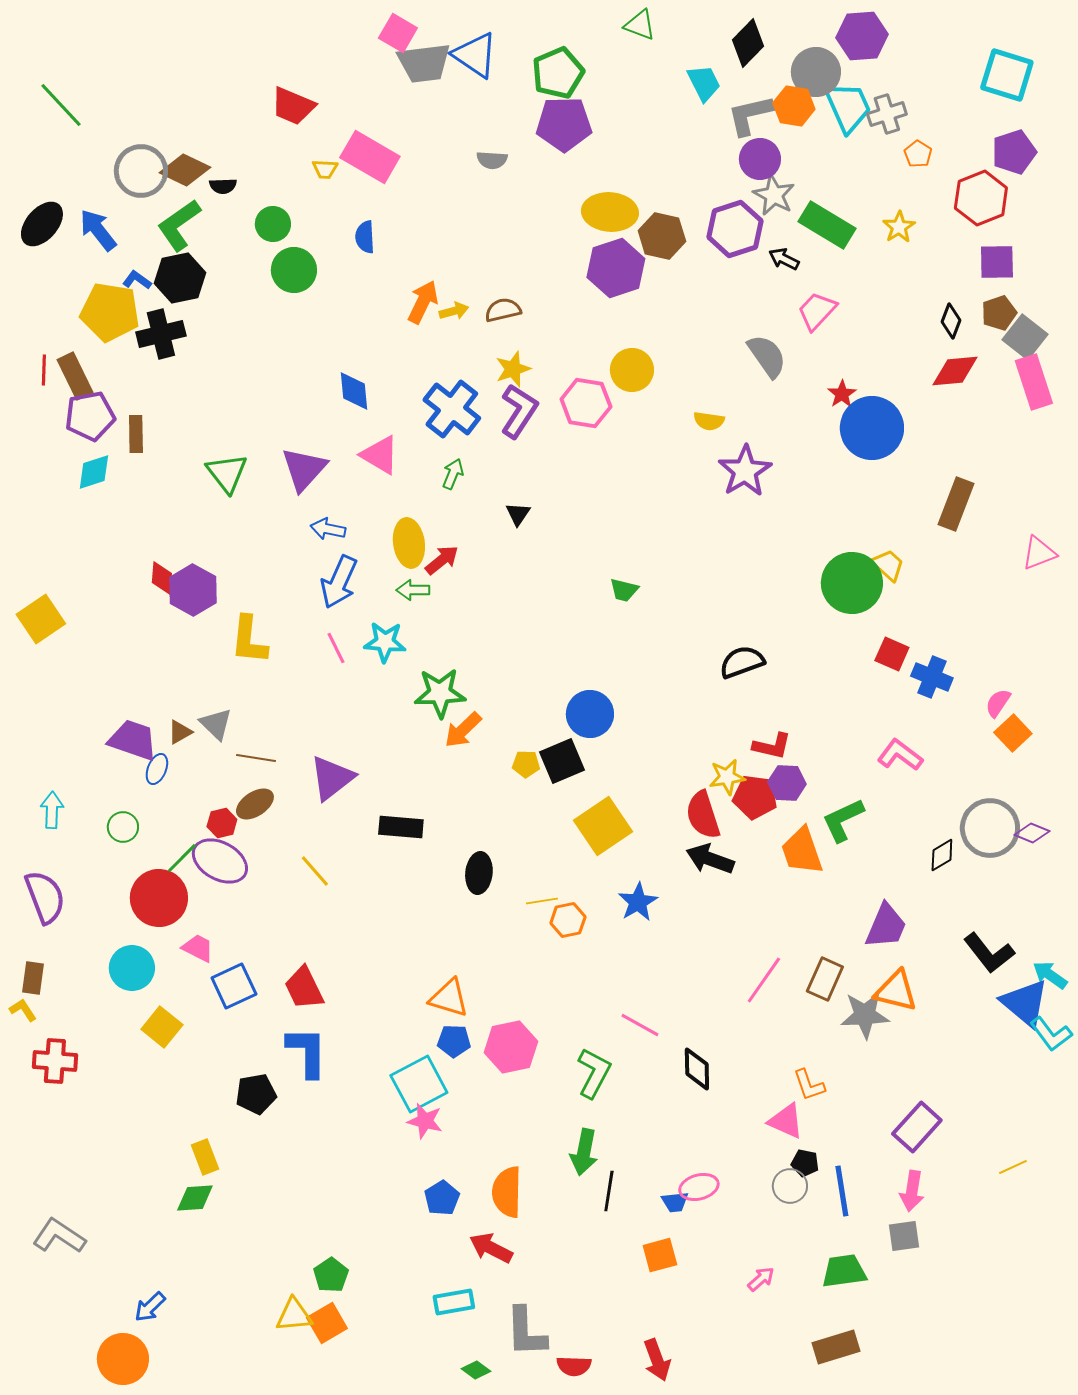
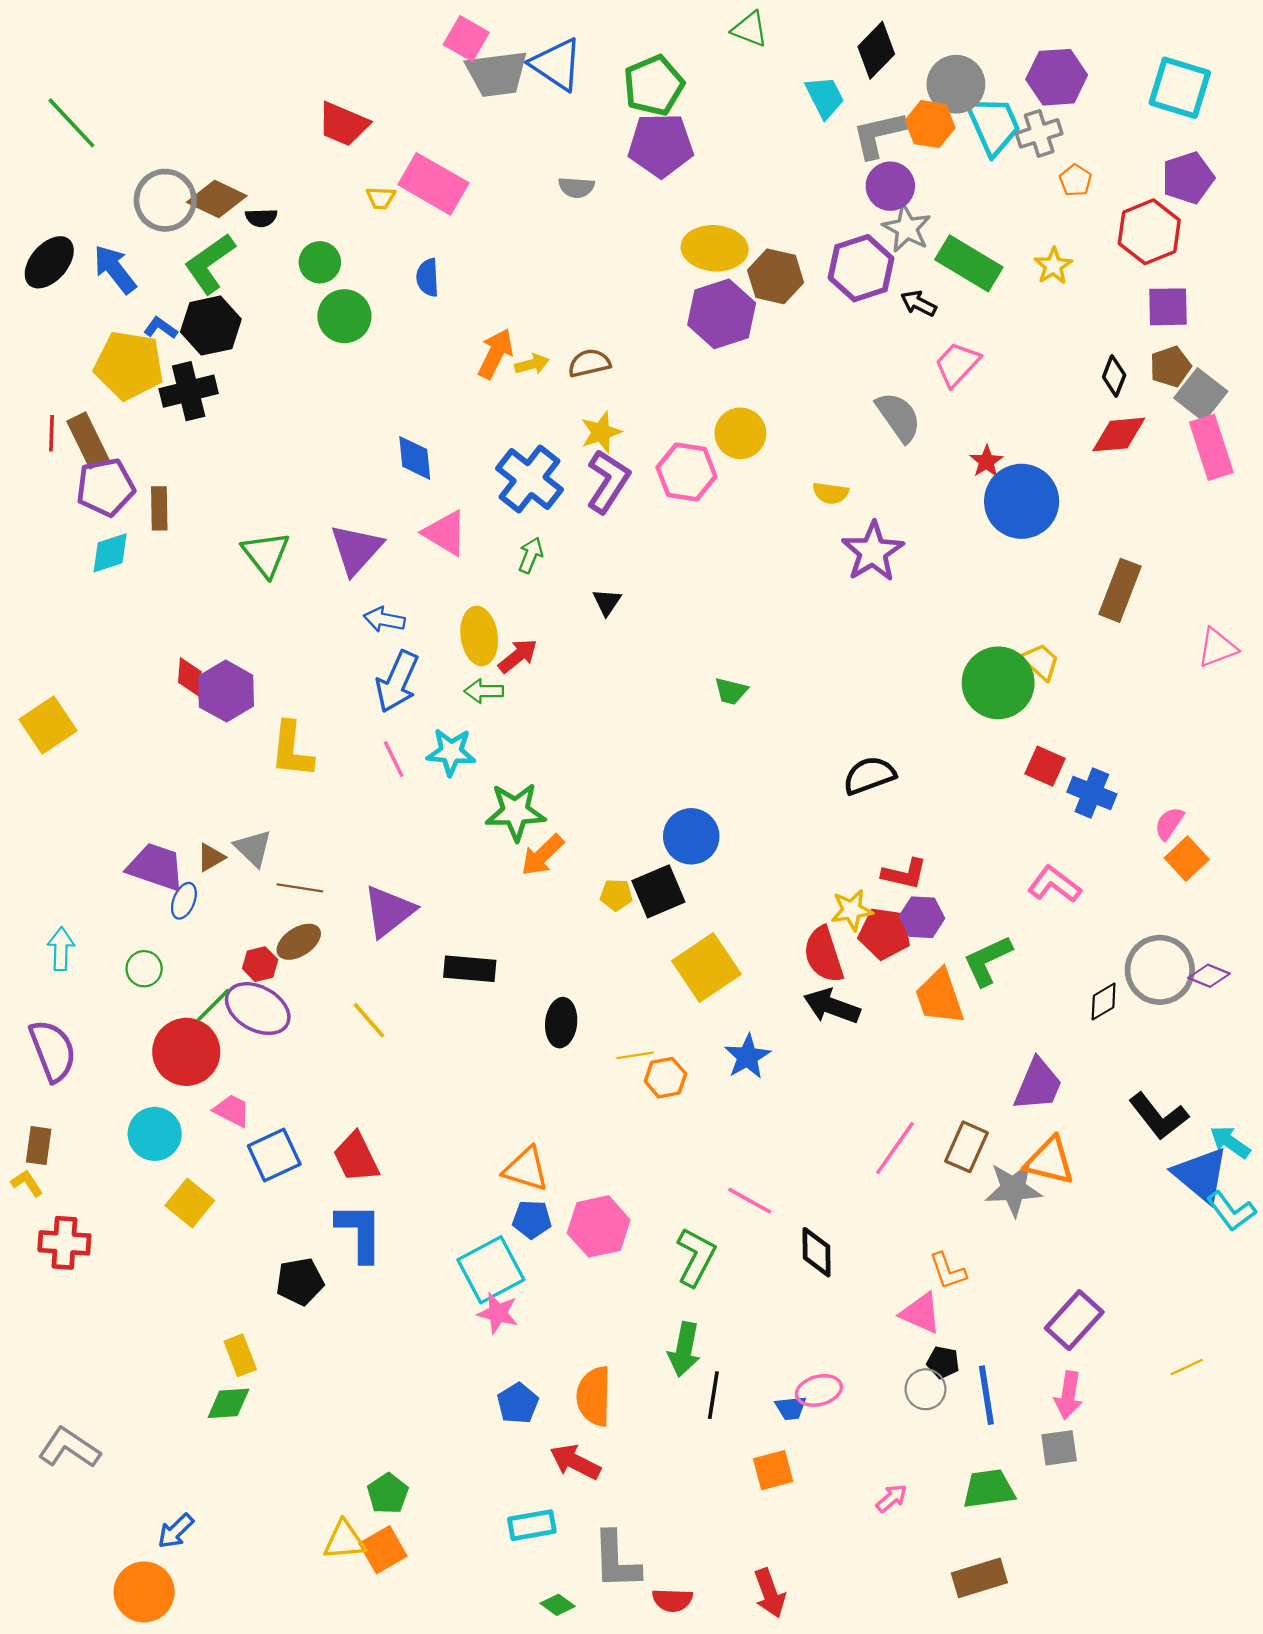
purple hexagon: (862, 36) -> (1057, 77), moved

